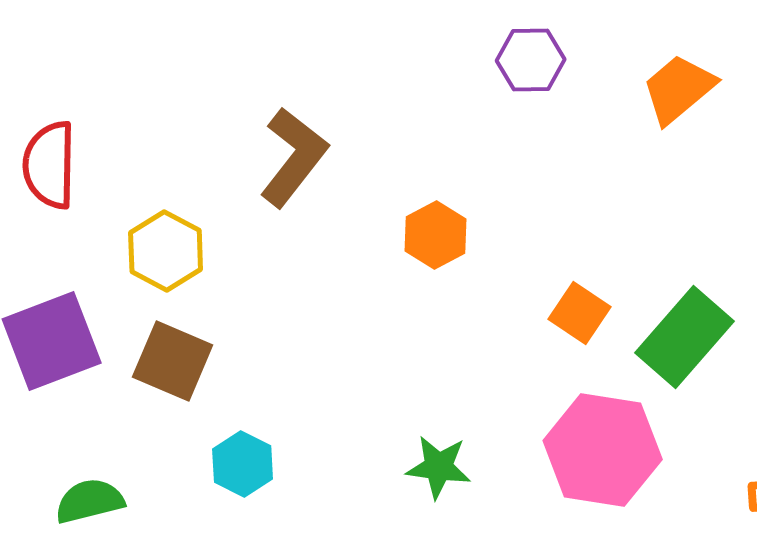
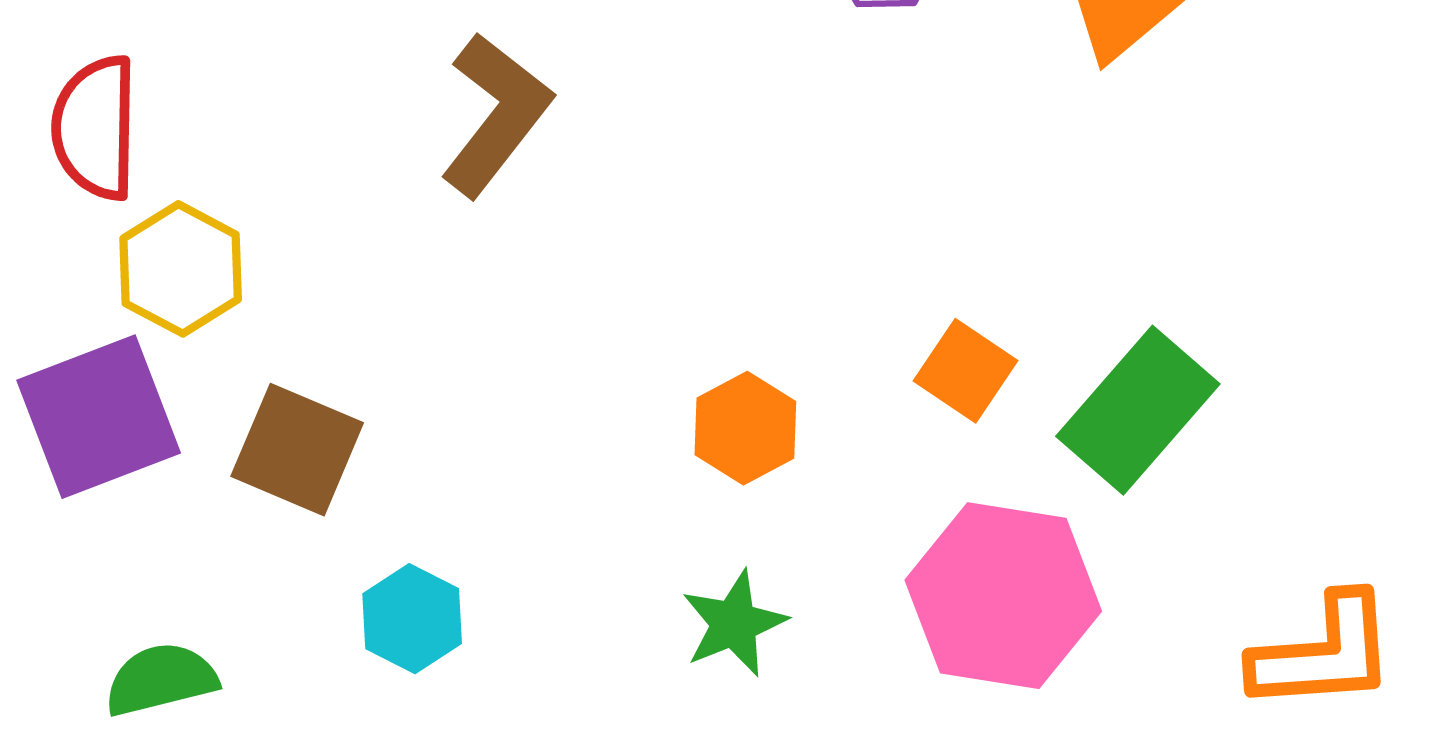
orange hexagon: (436, 235) -> (745, 428), moved
yellow hexagon: (166, 251) -> (181, 269), moved
green star: (439, 467) -> (734, 624), turned -30

